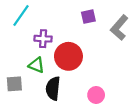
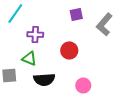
red circle: (68, 56) -> (69, 50), moved, size x0.7
black semicircle: (53, 88) -> (44, 79), turned -100

